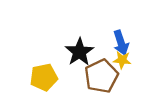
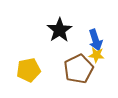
black star: (79, 52) -> (60, 30), moved

